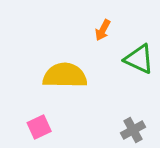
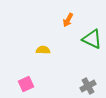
yellow semicircle: (65, 76) -> (43, 50), size x0.5

